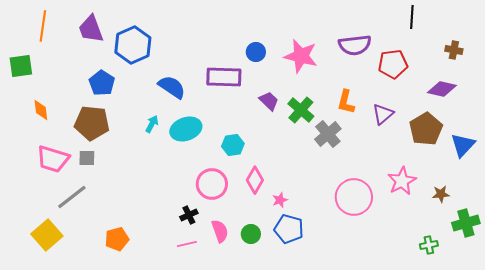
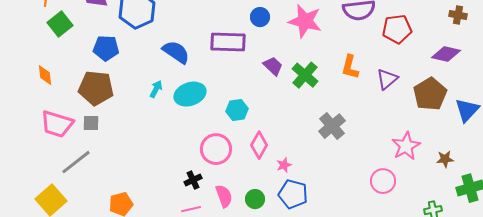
green square: (21, 66) -> (60, 24), moved, turned -30
blue pentagon: (102, 83) -> (106, 48), turned -30
gray cross: (328, 134) -> (332, 126), moved
pink circle: (354, 197) -> (383, 181), moved, size x0.7

